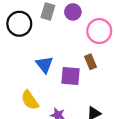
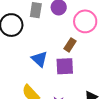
brown rectangle: (91, 62) -> (70, 45), moved, turned 64

